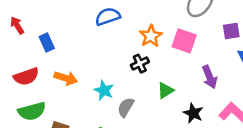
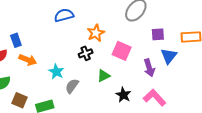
pink square: (184, 41) -> (122, 51), moved
blue rectangle: (47, 43) -> (16, 40), moved
purple arrow: (210, 77) -> (149, 68), moved

